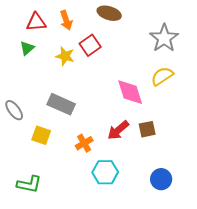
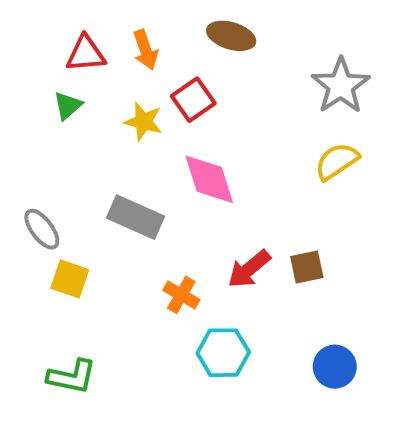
pink diamond: (130, 92) -> (209, 179), moved
yellow square: (41, 135) -> (70, 279), moved
orange cross: (84, 143) -> (181, 295), turned -30

